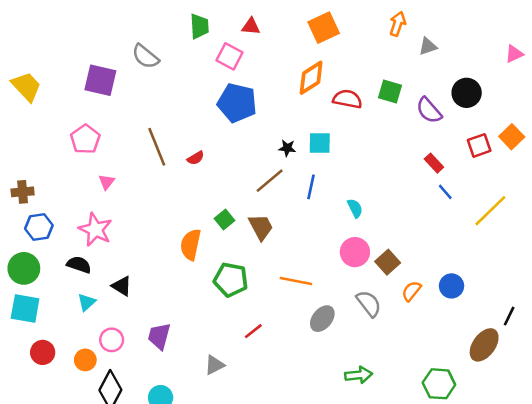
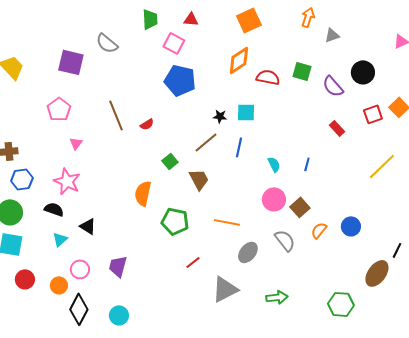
blue line: (445, 192) -> (307, 164), moved, turned 56
green square: (224, 219) -> (170, 161), moved
gray triangle: (214, 365) -> (225, 289), moved, size x1.6

